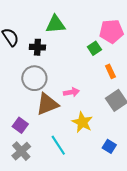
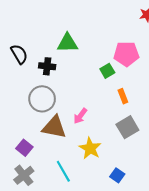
pink arrow: (71, 92) -> (80, 116), turned 133
brown triangle: (47, 104) -> (54, 127), turned 30

